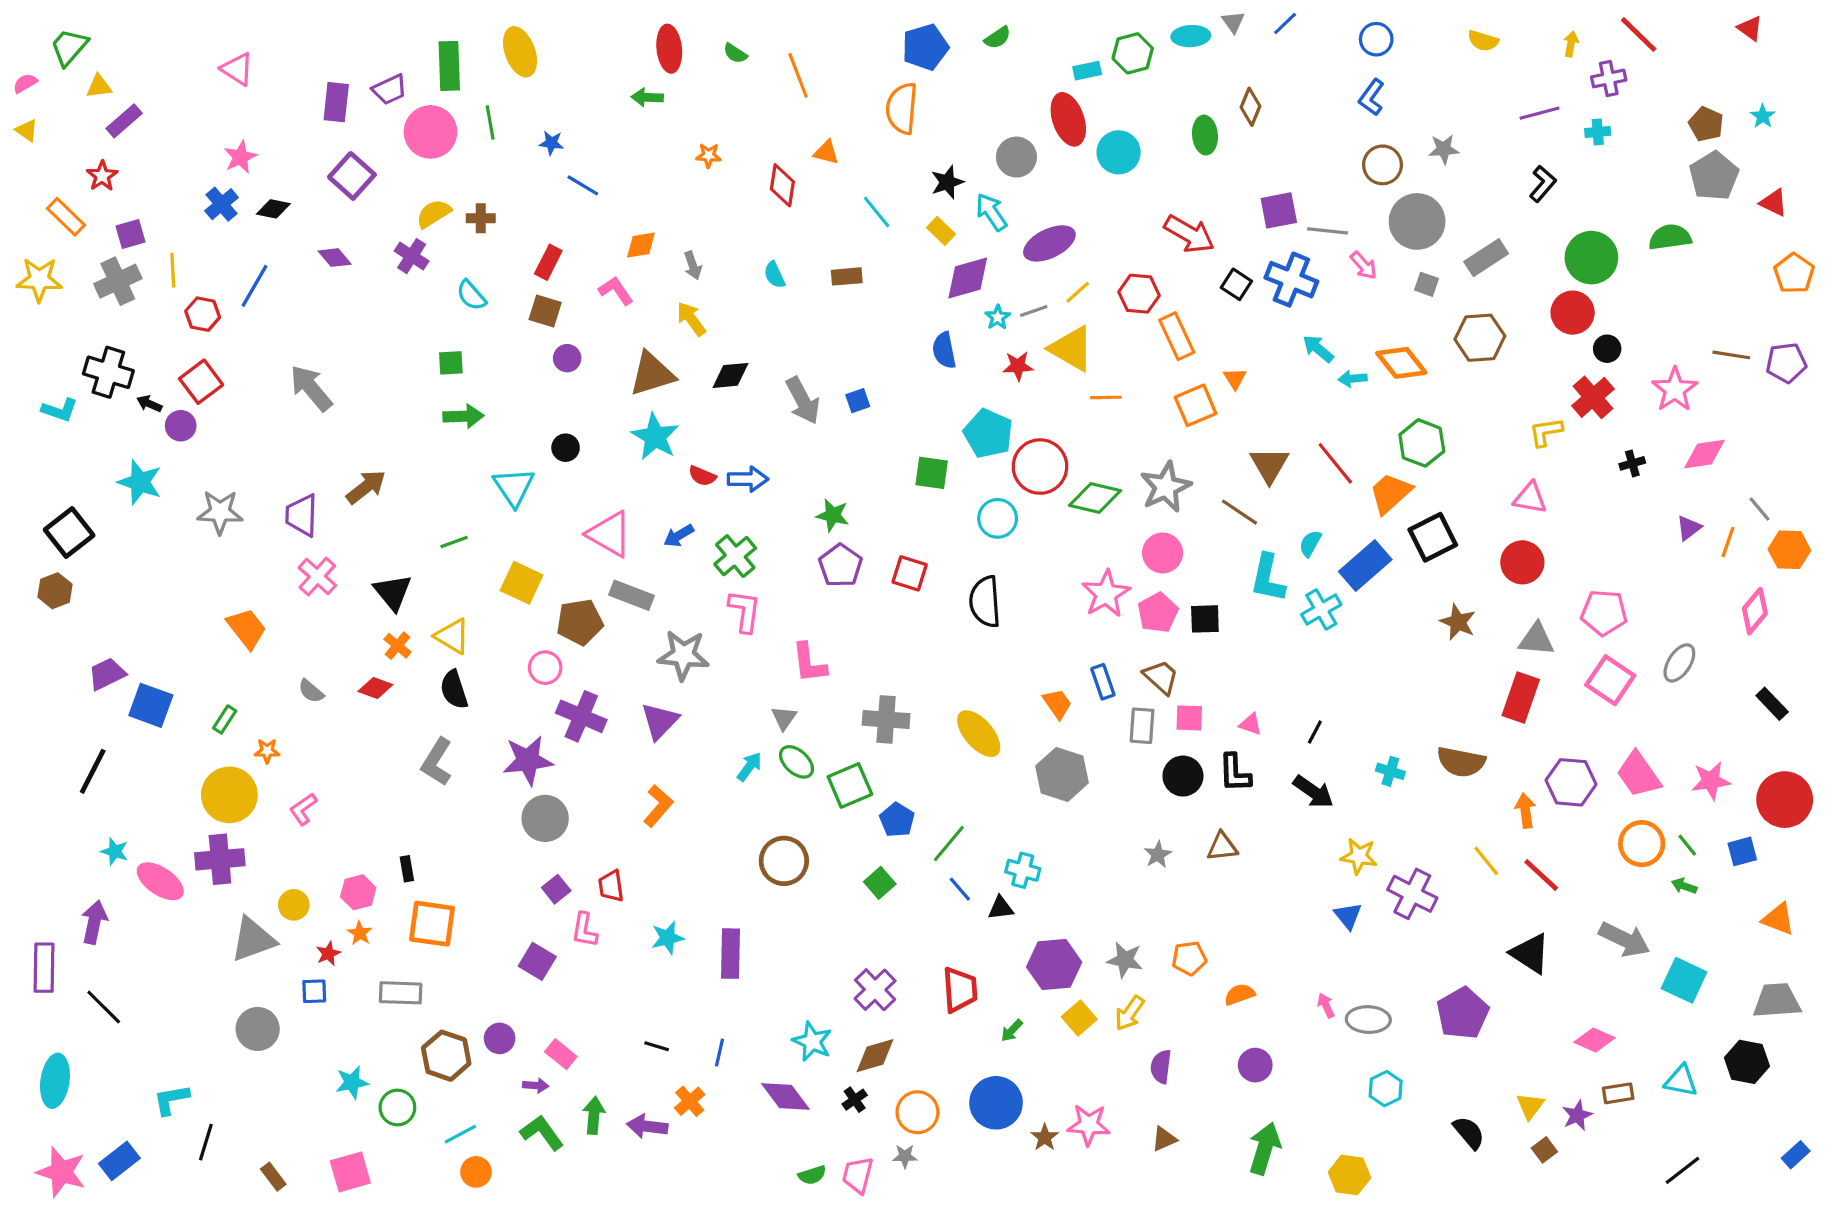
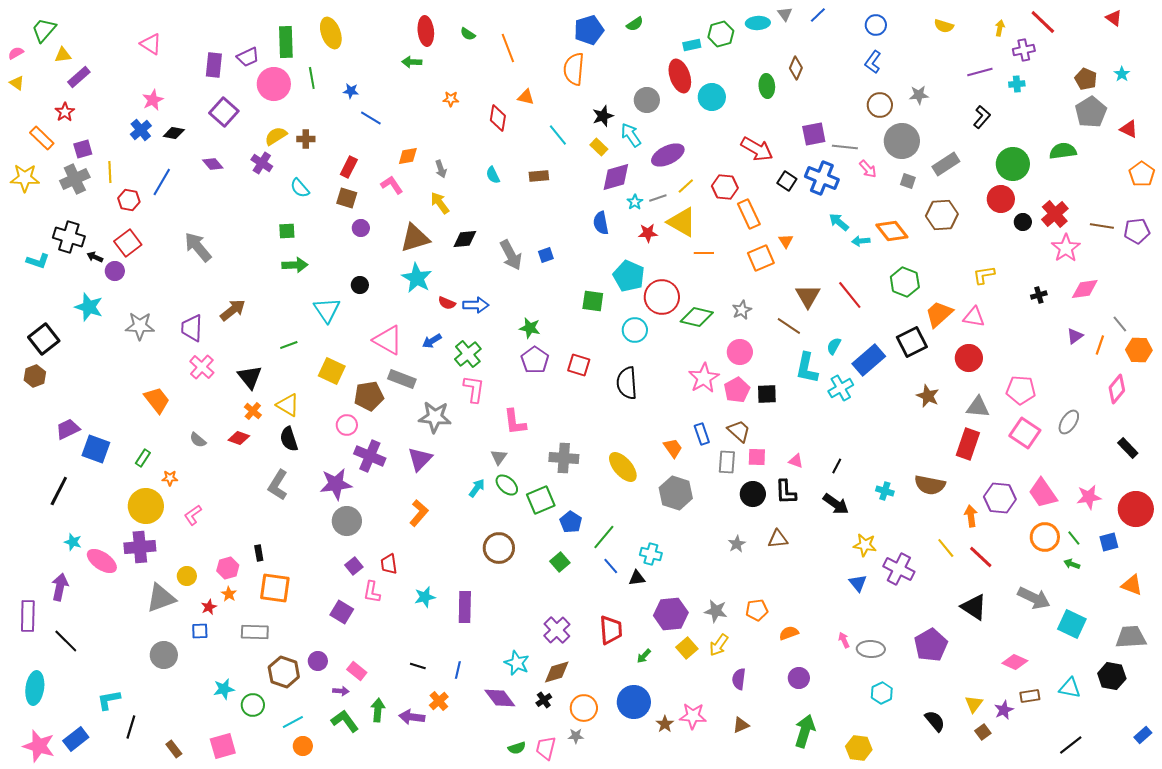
red cross: (1593, 397) -> (1055, 214), moved
gray star: (1166, 487) -> (742, 310), size x0.6
orange trapezoid: (1390, 493) -> (939, 314), moved

